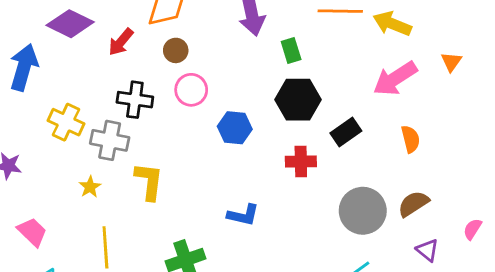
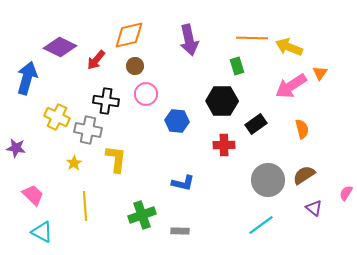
green rectangle: (291, 50) -> (237, 66), moved
orange triangle: (451, 62) -> (320, 73), moved

